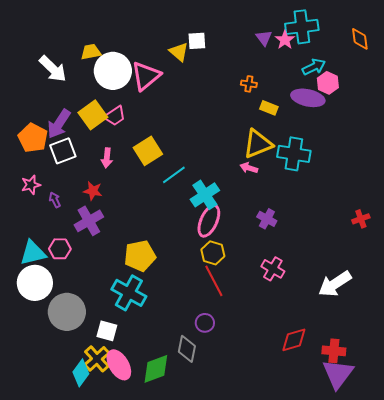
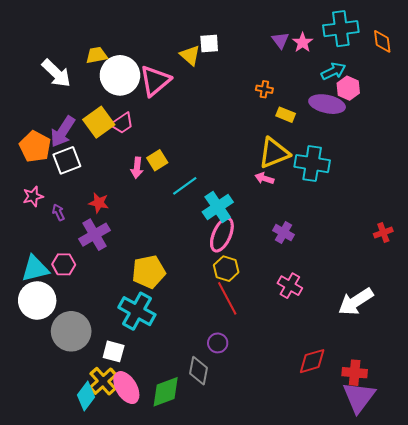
cyan cross: (302, 27) -> (341, 29), moved
yellow square: (148, 151) -> (157, 160), size x0.7
pink arrow: (107, 158) -> (137, 168), moved

